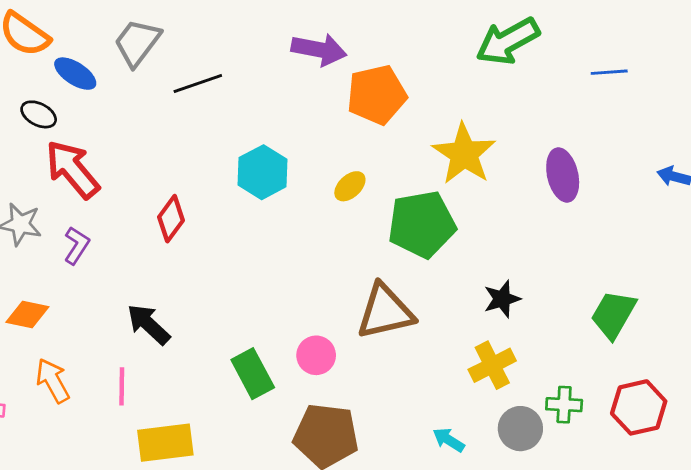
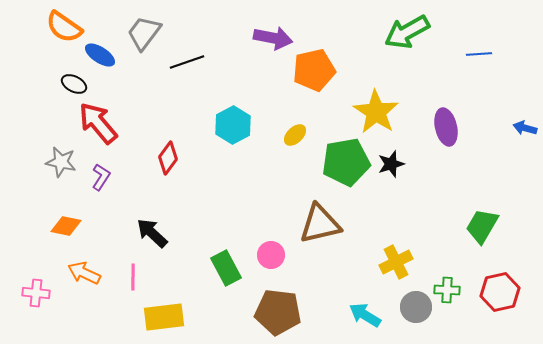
black star: (502, 299) -> (391, 164), moved
orange arrow: (53, 381) -> (84, 273), turned -36
cyan arrow: (449, 440) -> (365, 315), size x1.4

